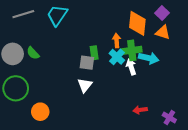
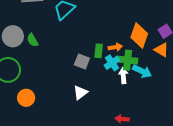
orange arrow: (117, 41) -> (115, 47), turned 72
green rectangle: (94, 53) -> (99, 51), moved
white triangle: (85, 85) -> (80, 93), moved

